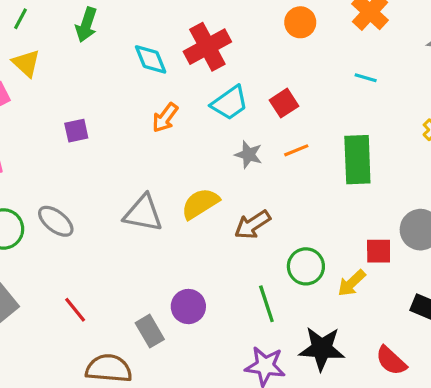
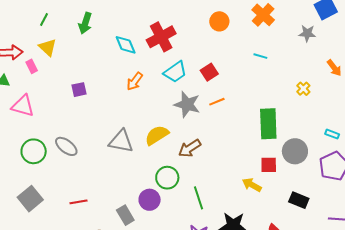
gray star: (249, 155) -> (187, 104), size x1.5
green rectangle: (357, 160) -> (268, 124), moved
green circle: (306, 266) -> (167, 178), moved
yellow arrow: (352, 283) -> (252, 185), turned 72
red line: (75, 310) -> (79, 202), turned -60

